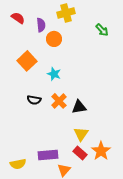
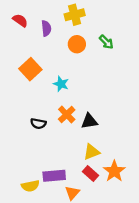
green arrow: (102, 30) -> (106, 42), moved
orange circle: (54, 39) -> (77, 44), moved
black semicircle: (34, 100) -> (38, 124), moved
yellow triangle: (81, 134) -> (92, 152), turned 35
yellow semicircle: (18, 164) -> (30, 186), moved

